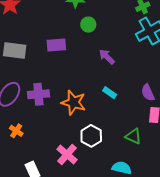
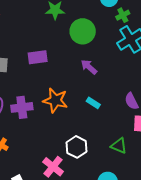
green circle: (88, 25) -> (83, 31), moved, size x1.6
orange star: (74, 103) -> (55, 100), moved

